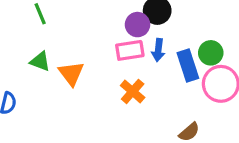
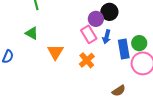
pink rectangle: (130, 50) -> (89, 34), turned 60
orange triangle: (71, 73) -> (55, 52), moved

